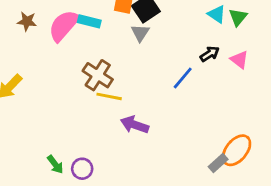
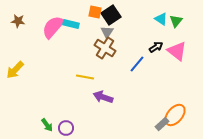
brown star: (27, 21) -> (18, 21), moved
pink triangle: (239, 60) -> (177, 51), size x1.5
brown cross: (98, 75) -> (105, 48), moved

